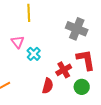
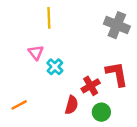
gray cross: (77, 29) -> (117, 25), moved
green circle: (82, 87) -> (101, 112), moved

